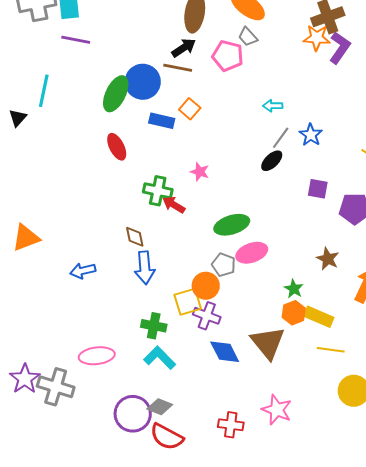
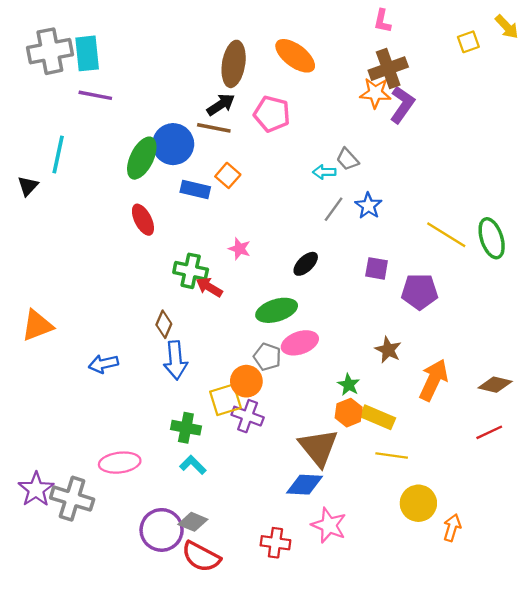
gray trapezoid: (248, 37) -> (347, 159), moved
black ellipse: (272, 161) -> (306, 264), moved
brown diamond: (135, 237) -> (164, 324), turned 35
blue diamond: (225, 352) -> (304, 485), moved, turned -60
cyan L-shape: (160, 358) -> (193, 465), size x0.7

